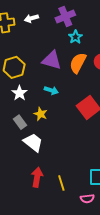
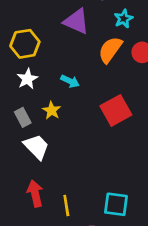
cyan star: (75, 37) -> (124, 19), moved
purple triangle: (52, 60) -> (76, 21), moved
red arrow: (37, 177) -> (35, 193), turned -30

